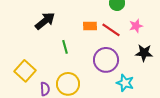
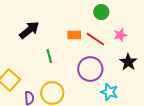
black star: (144, 53) -> (128, 62), turned 30

